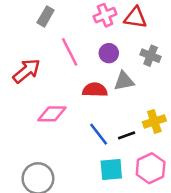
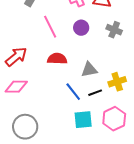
red arrow: (27, 71) -> (16, 57), moved
gray triangle: (124, 81) -> (89, 70), moved
red semicircle: (95, 90) -> (57, 59), moved
pink diamond: (52, 114) -> (16, 87), moved

